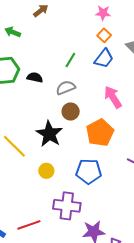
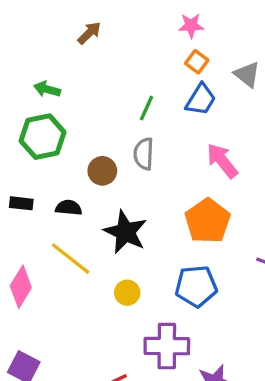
green arrow: (13, 32) -> (47, 89), moved
black semicircle: (35, 77) -> (69, 208), moved
gray semicircle: (66, 88) -> (144, 154), turned -60
brown circle: (71, 112) -> (102, 171), moved

